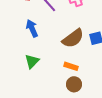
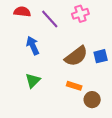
brown circle: (74, 84) -> (92, 100), moved

